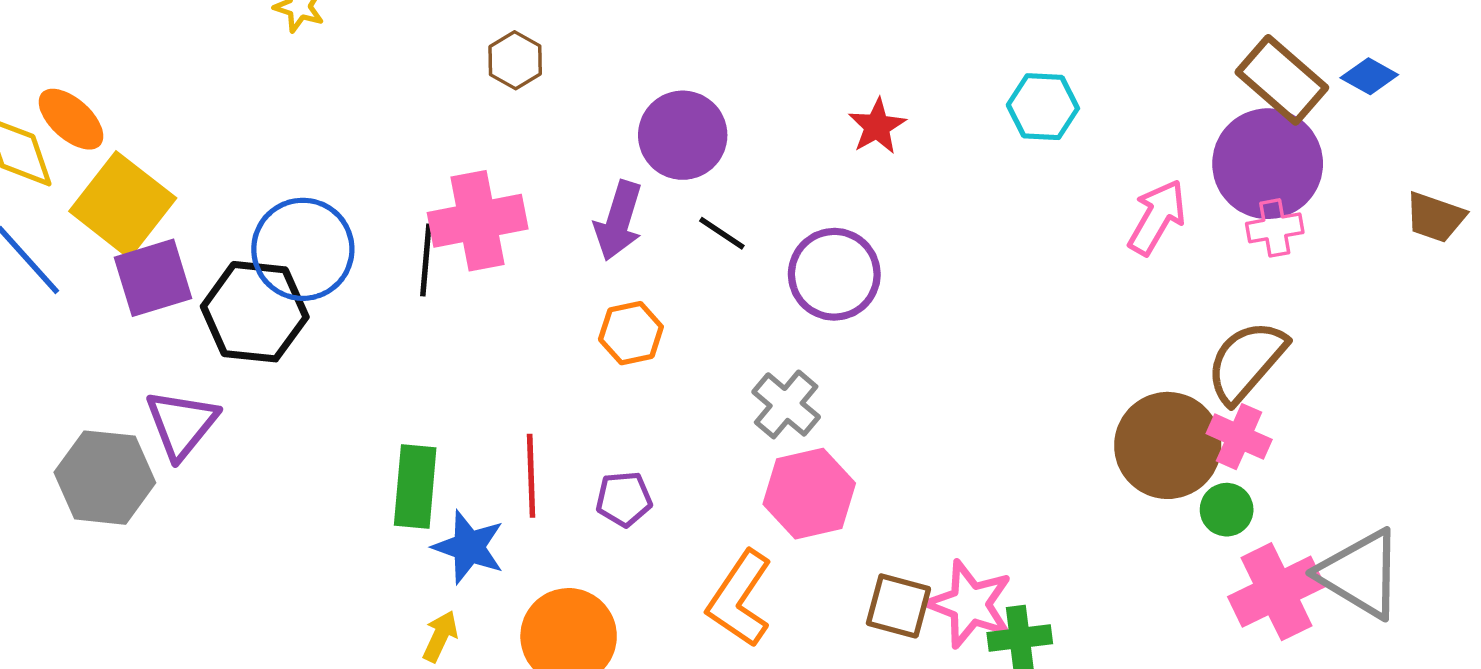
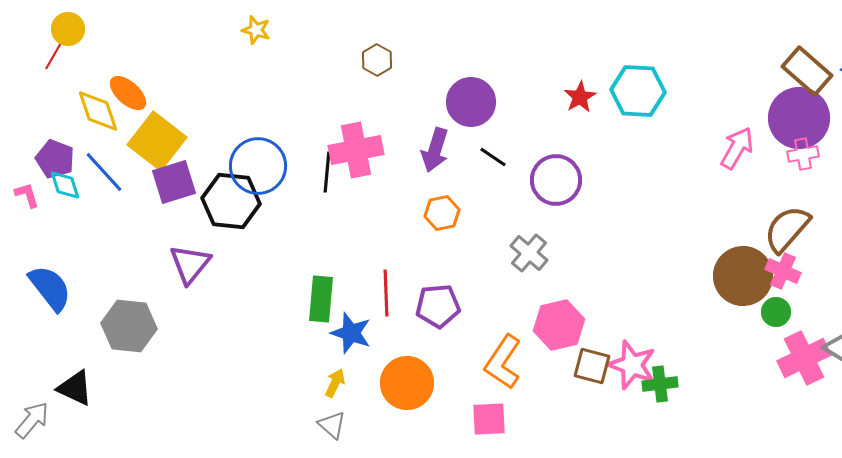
cyan hexagon: (1043, 107) -> (638, 91), moved, size x1.4
gray hexagon: (105, 478) -> (129, 326), moved
pink hexagon: (809, 494) -> (559, 325), moved
purple pentagon: (624, 499) -> (438, 306), size x1.4

